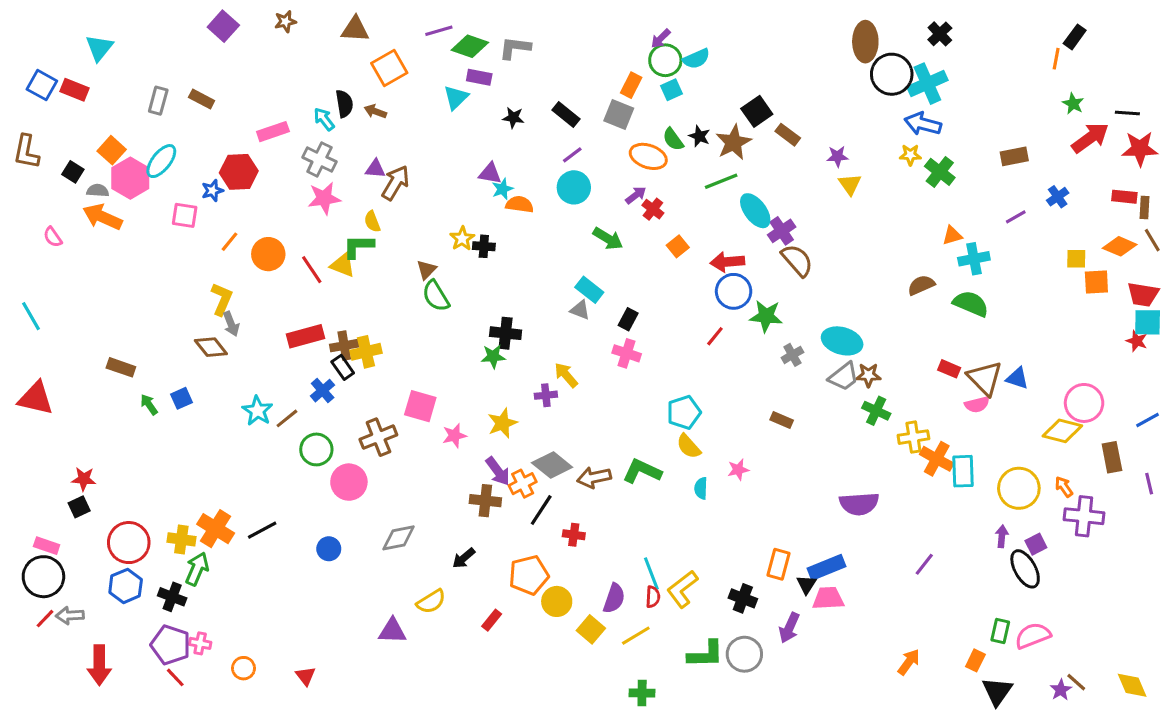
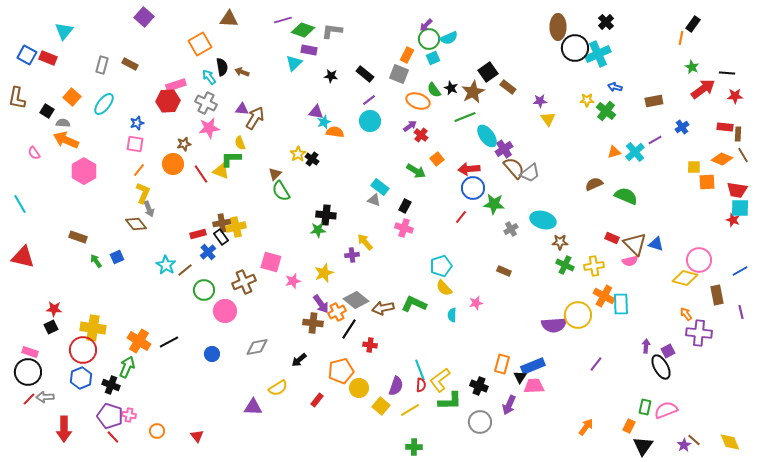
brown star: (285, 21) -> (184, 144), moved
orange square: (389, 68) -> (200, 44), moved
blue arrow: (923, 124) -> (615, 87), moved, size x0.6
red star: (1140, 149) -> (735, 96), size x0.7
red hexagon: (239, 172) -> (168, 101), moved
pink hexagon: (130, 178) -> (84, 171), moved
pink square: (185, 215) -> (135, 144), moved
green arrow: (608, 239) -> (416, 171), moved
orange line: (230, 242) -> (139, 170), moved
black cross: (484, 246) -> (312, 159), turned 32
cyan cross: (974, 259) -> (635, 152), moved, turned -30
red rectangle: (306, 336) -> (198, 234), moved, size x0.7
gray trapezoid: (844, 377) -> (530, 173), moved
yellow cross: (913, 437) -> (594, 266), moved
yellow circle: (1019, 488) -> (578, 315), moved
yellow cross: (181, 539) -> (93, 328), moved, size x1.4
green L-shape: (706, 654) -> (450, 401), moved

